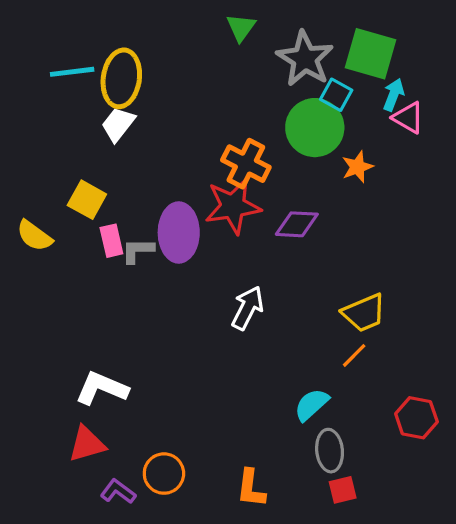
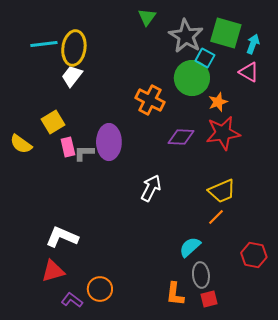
cyan arrow: (394, 95) -> (253, 44), moved
yellow square: (87, 200) -> (53, 122), turned 30
red star: (233, 206) -> (223, 133), moved
orange L-shape: (251, 488) -> (175, 294), moved

